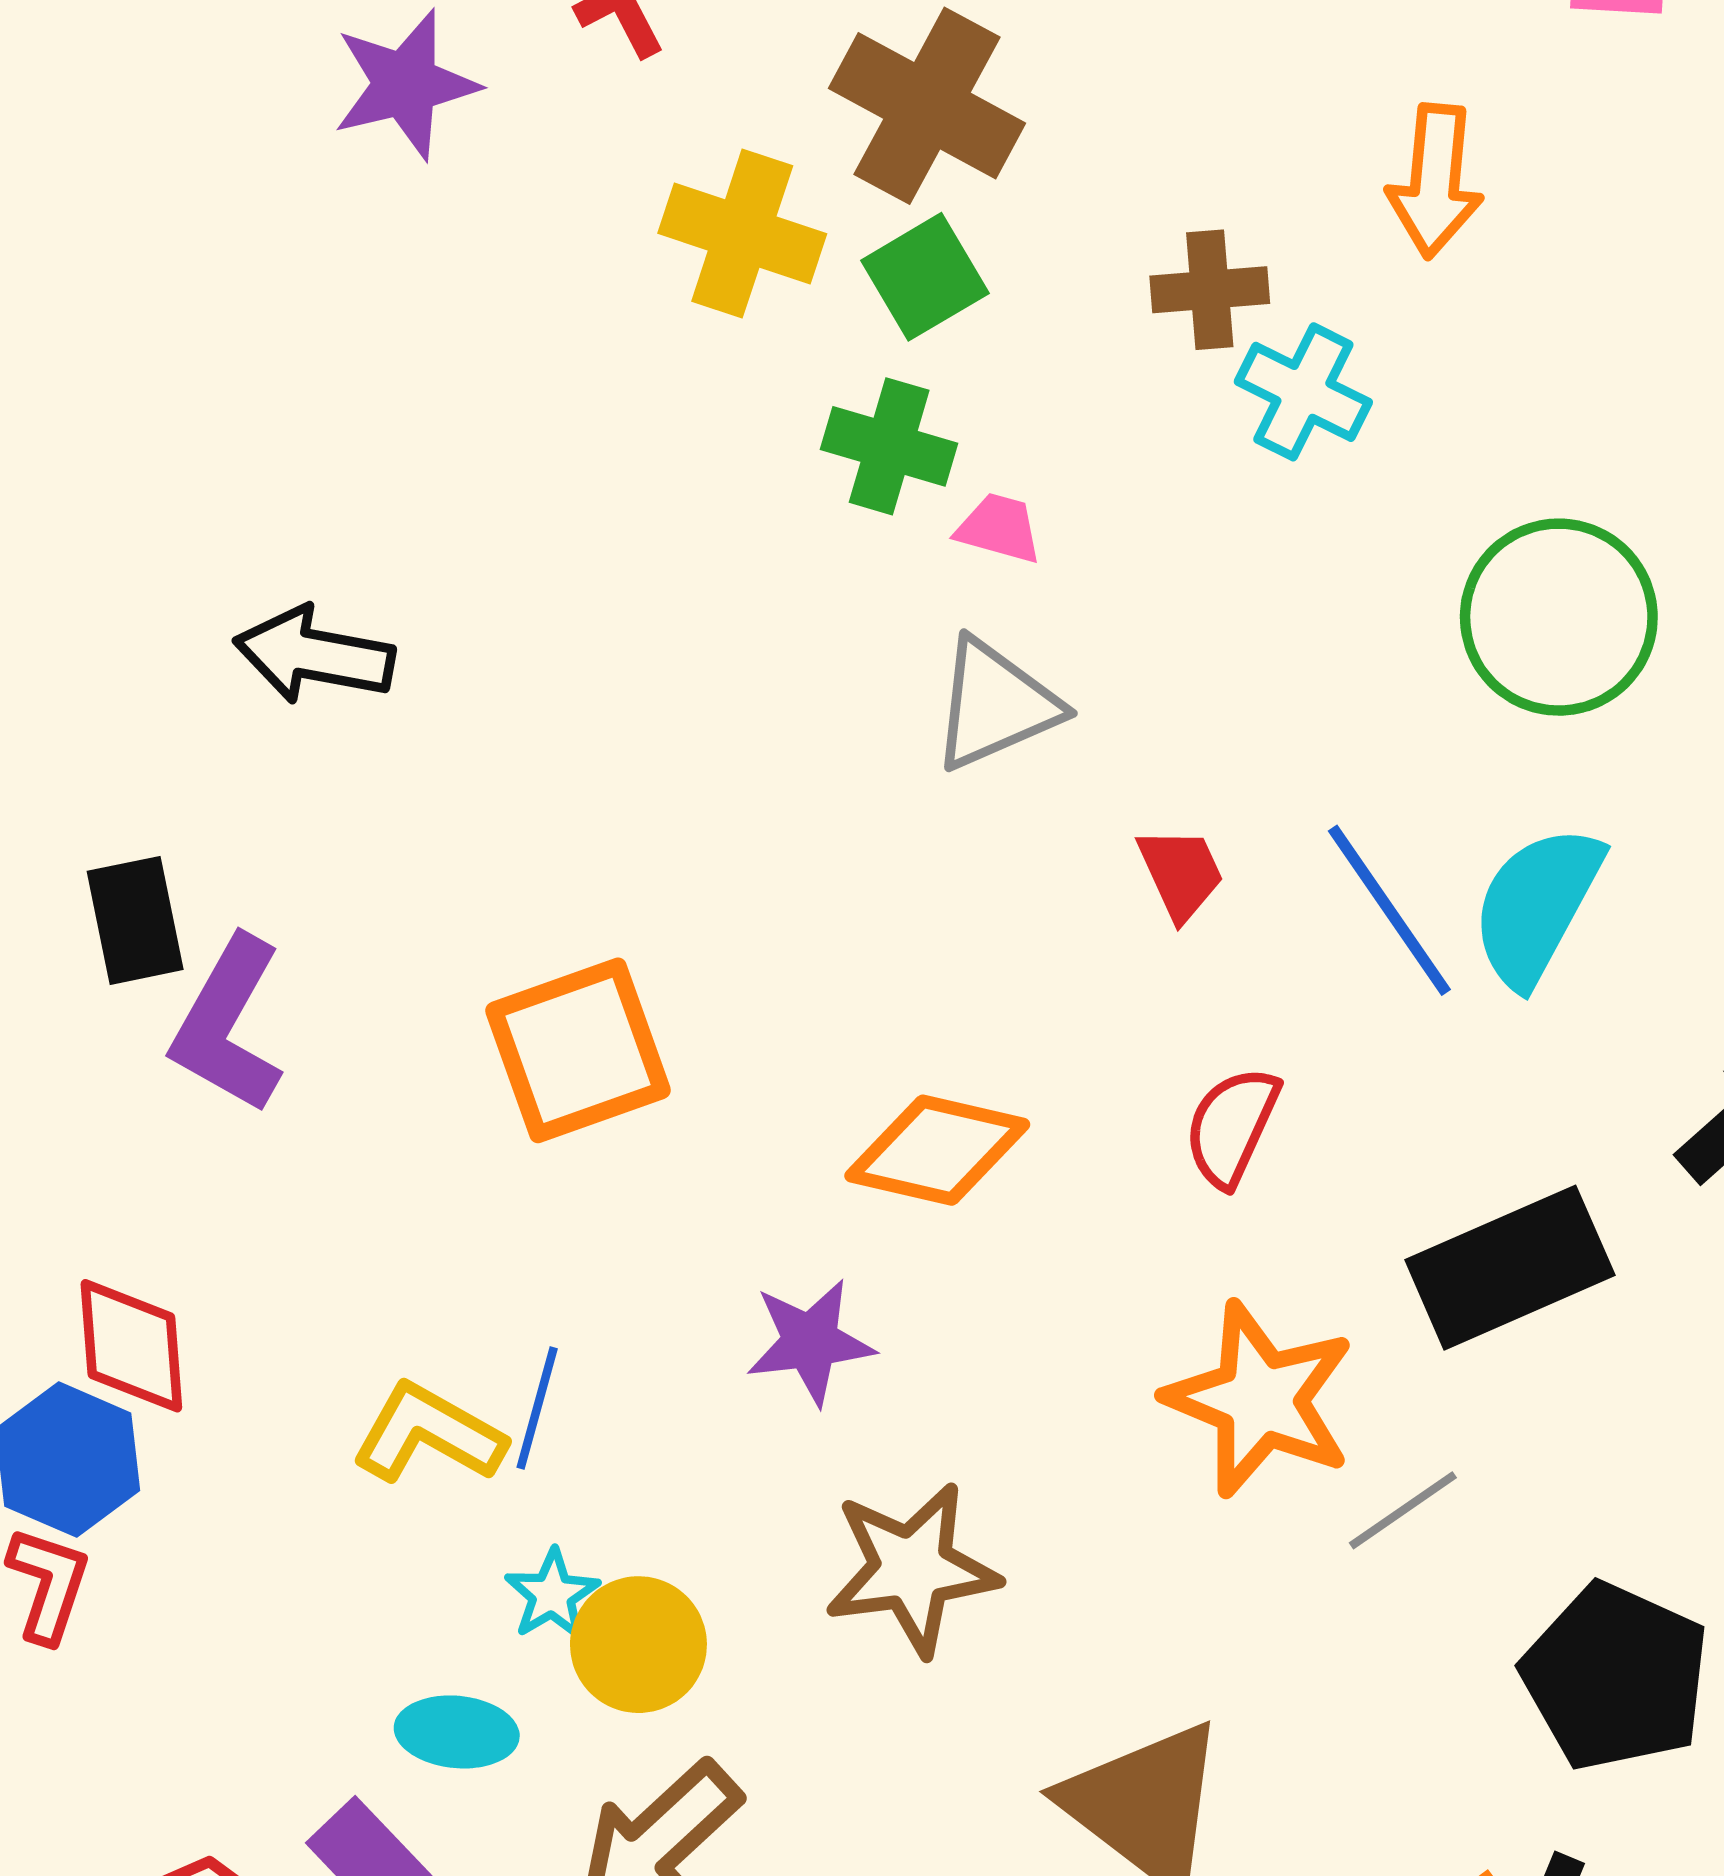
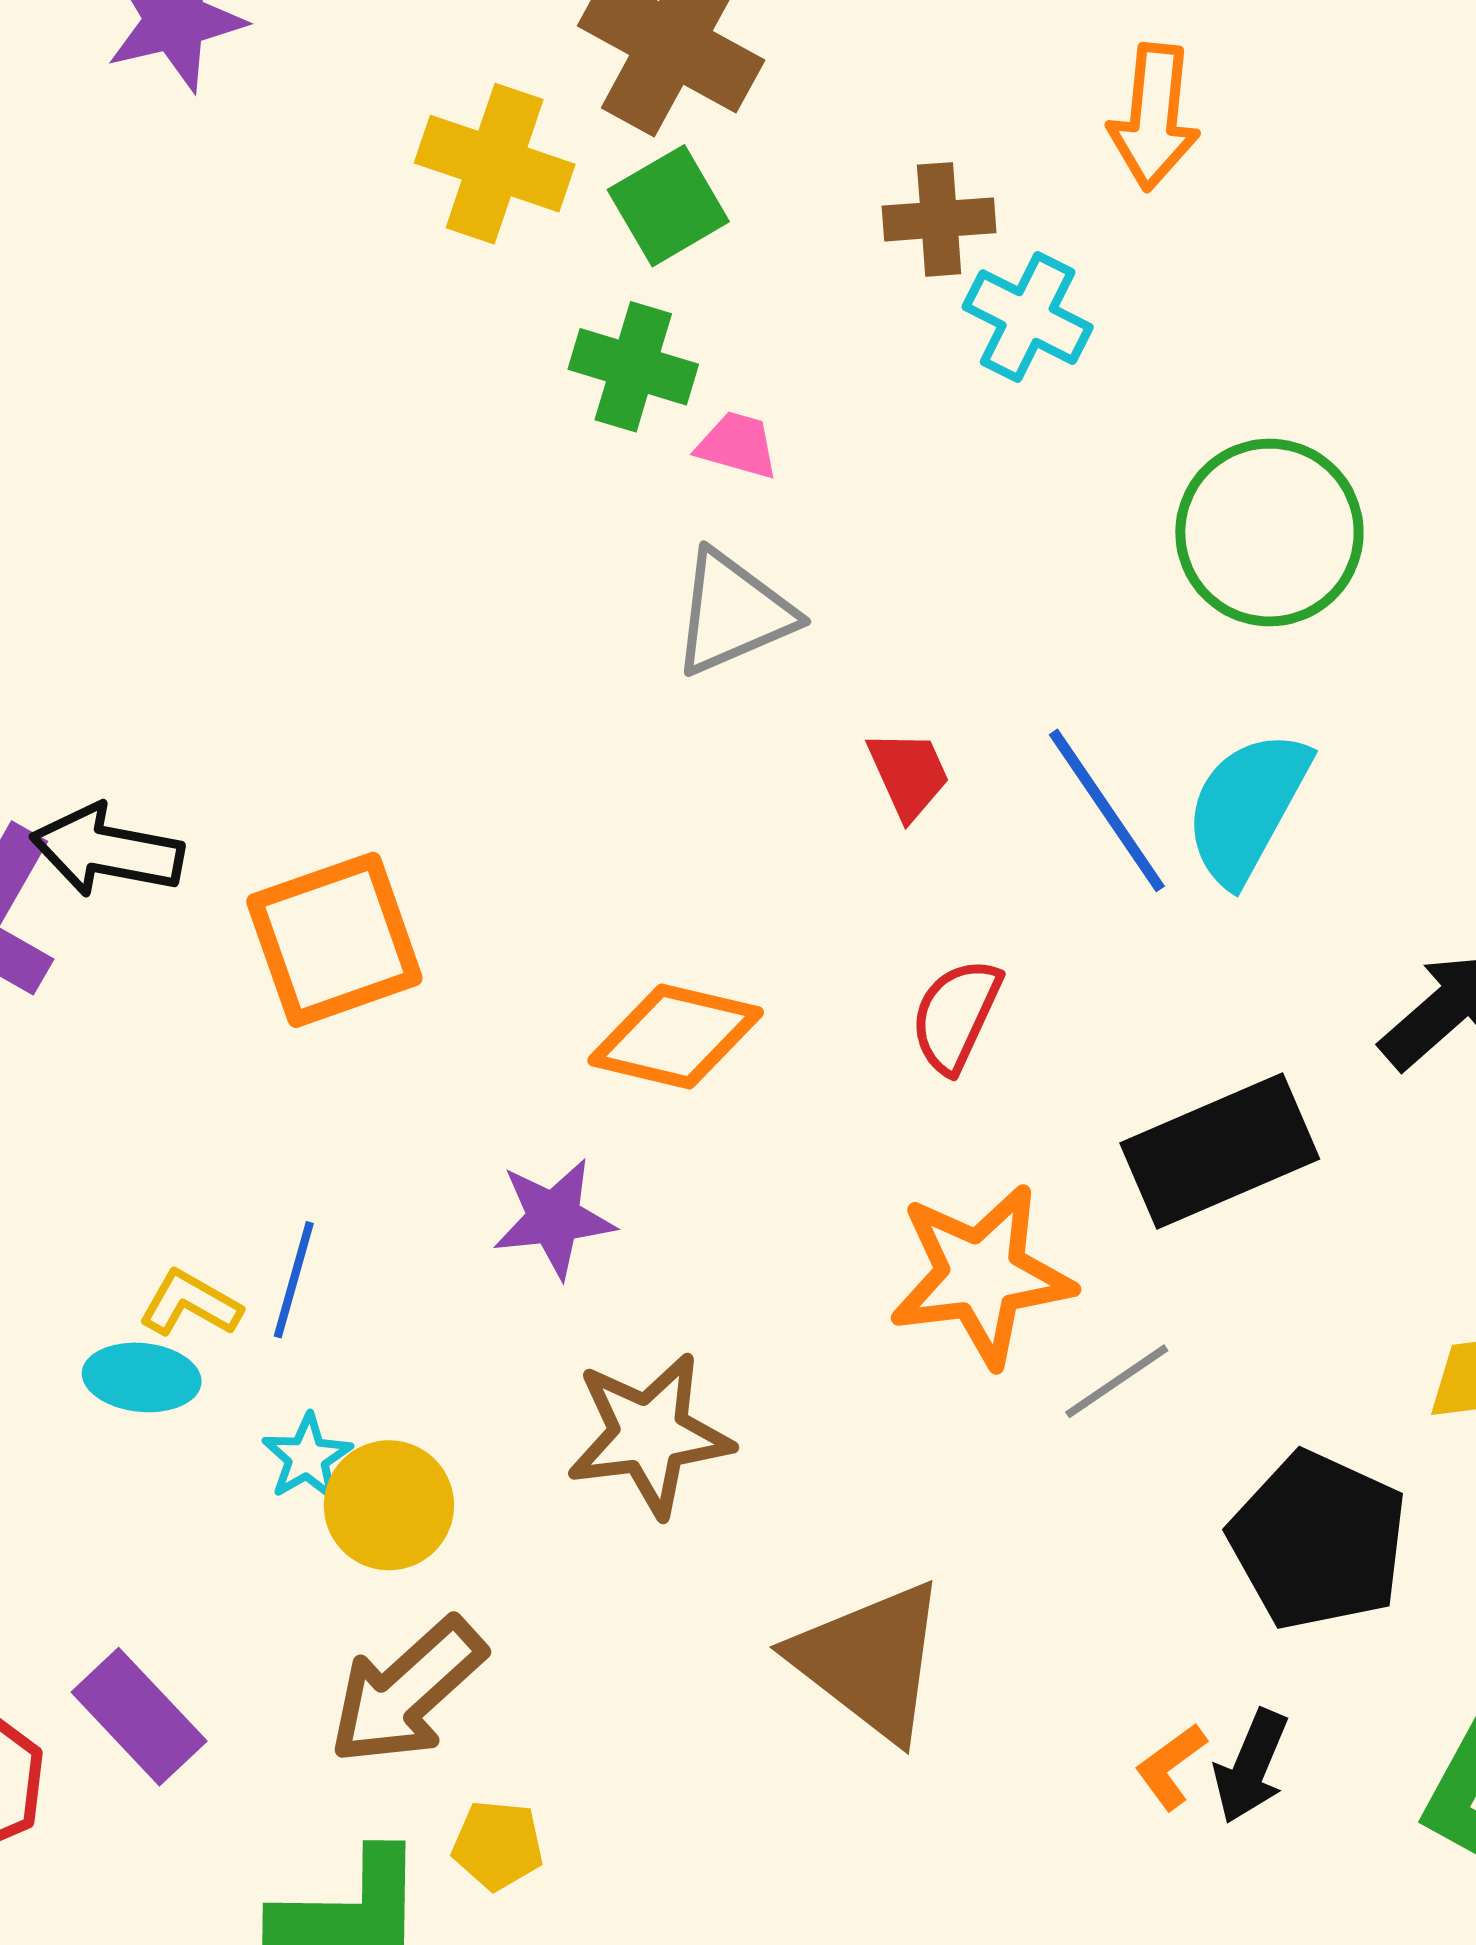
black arrow: (314, 655) -> (107, 851), moved
orange star: (1260, 1399) -> (981, 1275), turned -30
yellow L-shape: (428, 1434) -> (190, 1304), size x0.7
cyan ellipse: (457, 1732) -> (142, 1377), moved

